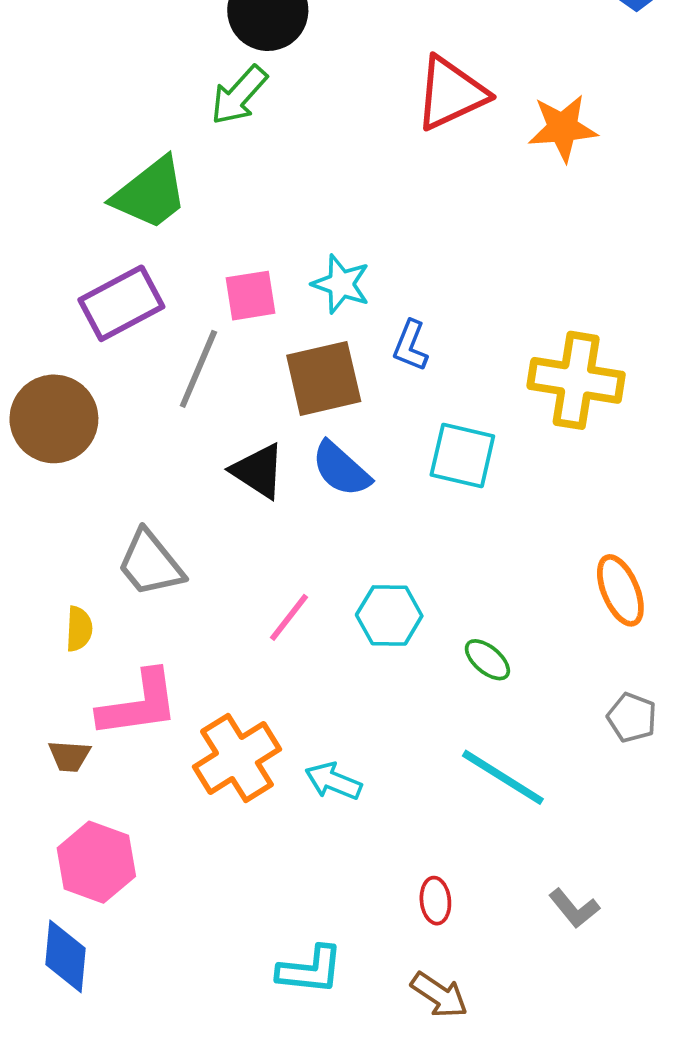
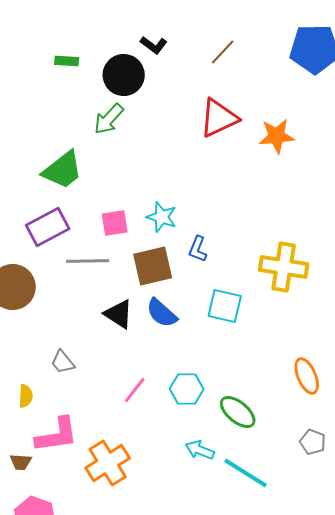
gray line: (198, 369) -> (88, 261), turned 66
gray trapezoid: (150, 563) -> (63, 362), size x0.7
green ellipse: (487, 660) -> (238, 412), size x1.5
cyan arrow: (333, 781) -> (200, 450), moved

